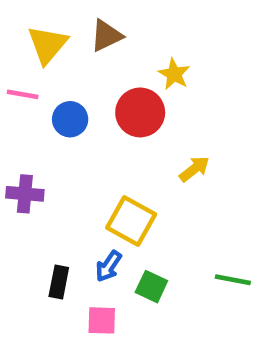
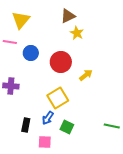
brown triangle: (106, 36) -> (68, 16), moved
red circle: (140, 112) -> (61, 62), moved
yellow square: (131, 221) -> (58, 98), turned 30
green line: (233, 280) -> (112, 126), moved

